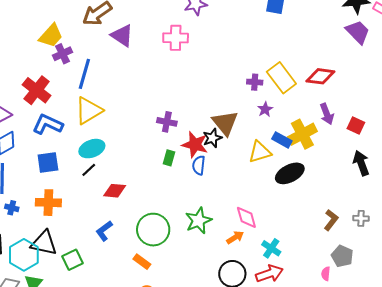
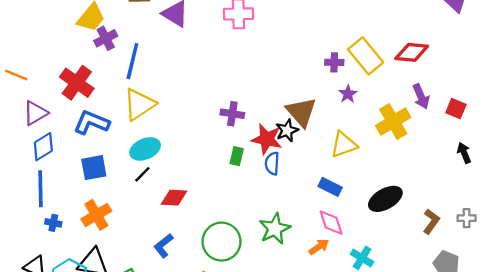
blue rectangle: (282, 140) -> (330, 187), moved
black arrow: (361, 163) -> (464, 153), size x0.7
black ellipse: (290, 173) -> (385, 199), moved
orange cross: (48, 203) -> (96, 215), turned -30

